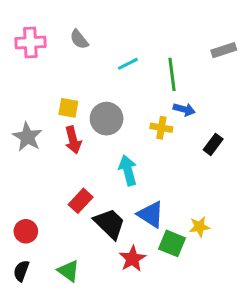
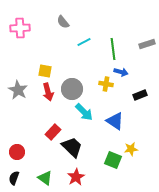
gray semicircle: (79, 39) -> (63, 22), moved
gray rectangle: (224, 50) -> (147, 44), moved
gray circle: (107, 119) -> (72, 89), moved
black rectangle: (213, 144) -> (140, 95), turned 32
cyan arrow: (128, 170) -> (84, 112), turned 150
blue triangle: (151, 215) -> (115, 121), moved
red star: (132, 259) -> (76, 177), moved

